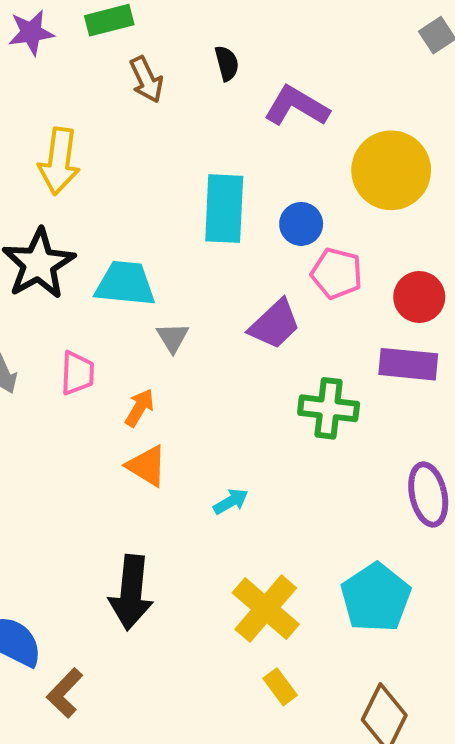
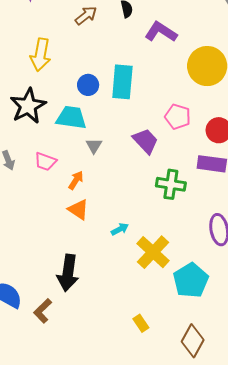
brown arrow: (146, 80) -> (86, 15), turned -105
blue circle: (301, 224) -> (88, 85), moved
purple trapezoid: (275, 324) -> (145, 141), turned -92
pink trapezoid: (77, 373) -> (45, 162), turned 105
yellow cross: (266, 609) -> (153, 252), moved
brown L-shape: (65, 693) -> (43, 311), moved

